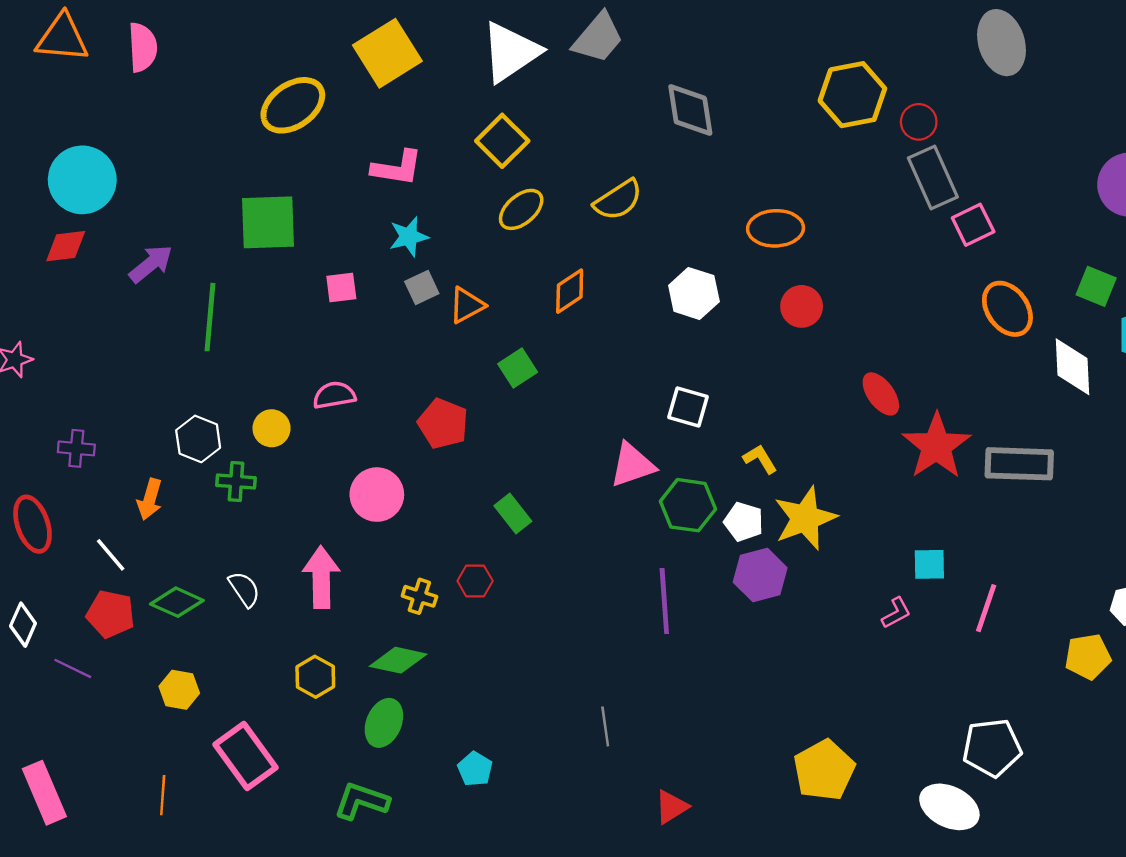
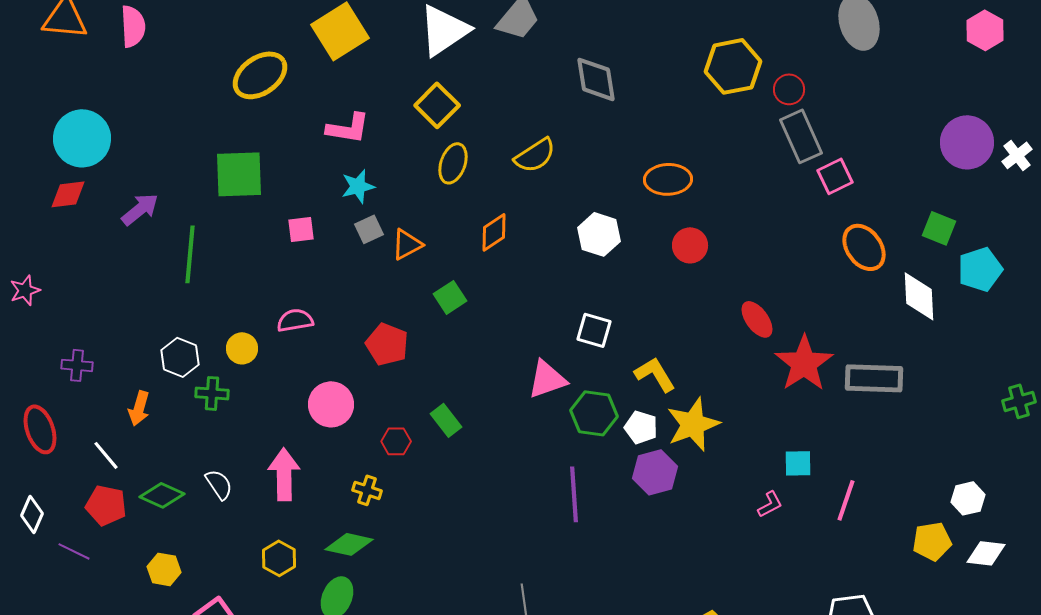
yellow ellipse: (521, 209) -> (453, 163), turned -30
yellow L-shape: (760, 459) -> (655, 374), size x1.4
red hexagon: (475, 581) -> (396, 441), moved

